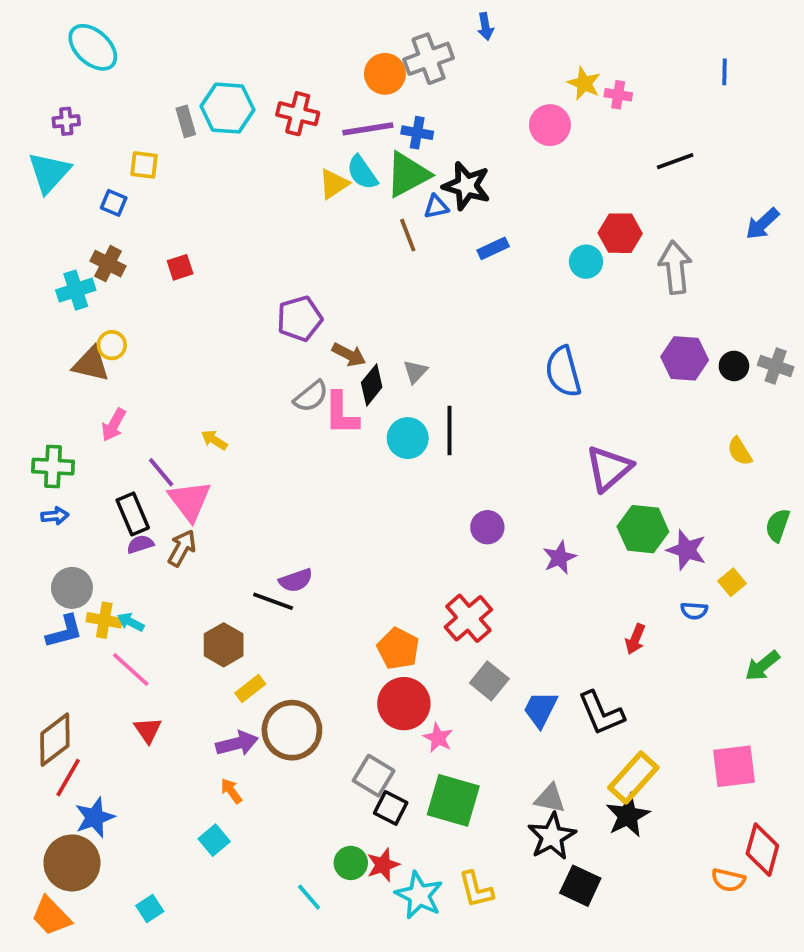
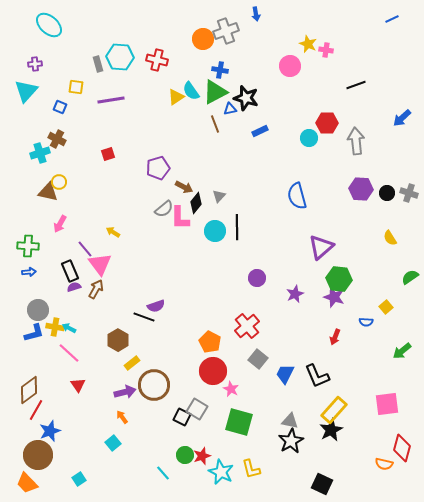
blue line: (724, 72) -> (392, 19), moved, turned 64
purple line: (368, 129) -> (111, 100), moved
red square: (180, 267) -> (108, 154), moved
green semicircle: (778, 525) -> (410, 277), turned 36
purple star: (687, 550) -> (334, 297), moved
black square: (391, 808) -> (182, 417), moved
black square: (580, 886) -> (322, 484), moved

